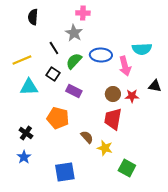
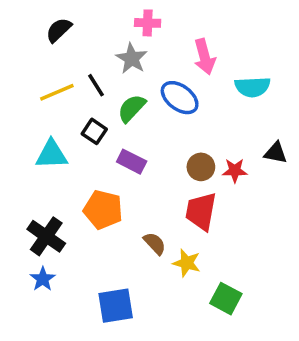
black semicircle: (33, 17) -> (59, 30), turned 42
blue ellipse: (101, 55) -> (180, 98), turned 35
yellow line: (22, 60) -> (57, 92), moved
pink arrow: (125, 66) -> (205, 57), moved
black cross: (26, 133) -> (46, 236), size x1.5

